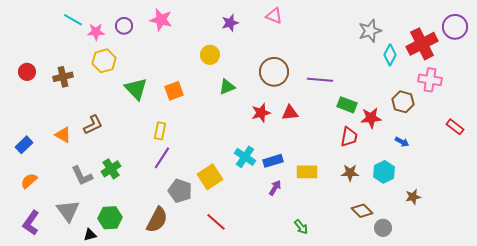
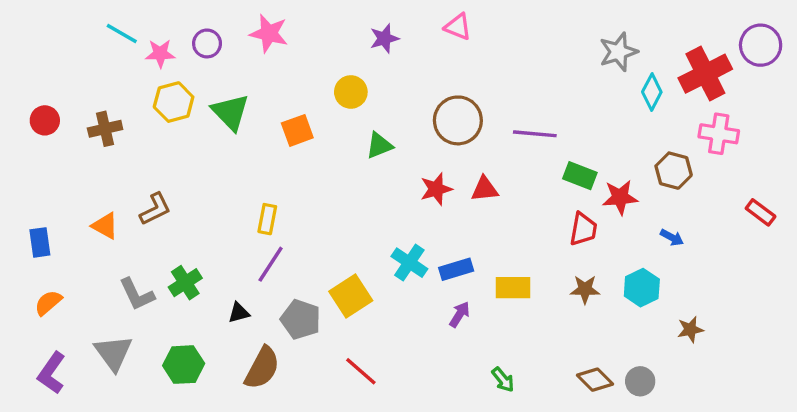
green triangle: (136, 89) -> (230, 112), moved
orange square: (174, 91) -> (297, 130), moved
blue rectangle: (24, 145) -> (40, 242), turned -54
brown diamond: (362, 211) -> (595, 380), moved
black triangle: (90, 235) -> (239, 313), moved

